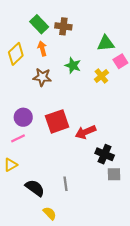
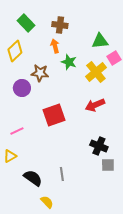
green rectangle: (39, 24) -> (26, 23), moved
orange arrow: (42, 49) -> (55, 46), moved
yellow cross: (101, 76) -> (96, 72), size x1.5
purple circle: (23, 117) -> (22, 88), moved
red arrow: (86, 132) -> (95, 105), moved

